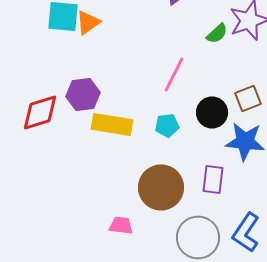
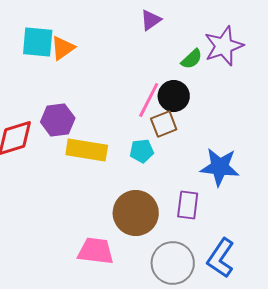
brown square: (248, 98) -> (164, 124), moved
black circle: (212, 112) -> (174, 96), moved
pink trapezoid: (121, 226) -> (96, 251), size x1.5

